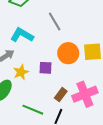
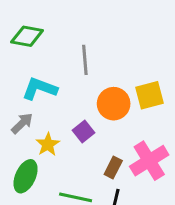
gray line: (55, 22) -> (85, 60), turned 36
purple square: (46, 68) -> (83, 131), turned -32

